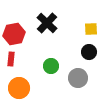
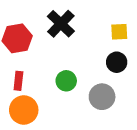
red rectangle: (11, 59) -> (18, 81), moved

